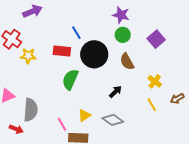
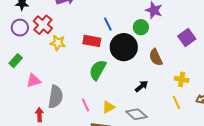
green circle: (123, 35) -> (141, 27), moved
yellow cross: (155, 81) -> (182, 79), turned -32
pink line: (62, 124) -> (85, 105), moved
red arrow: (16, 129) -> (39, 115), turned -120

